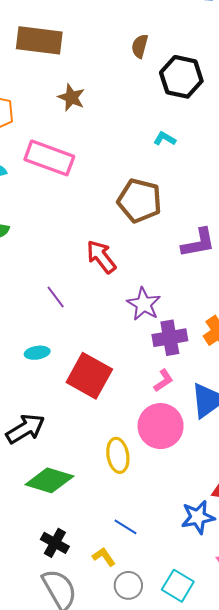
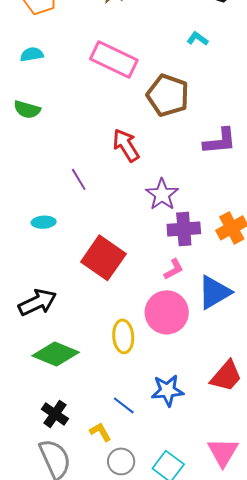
pink rectangle: (49, 158) -> (114, 60), moved
cyan ellipse: (37, 353) -> (44, 222), moved
blue star: (198, 517) -> (167, 390), moved

